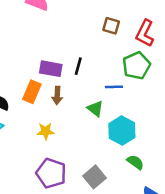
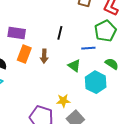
purple rectangle: (51, 69) -> (17, 33), moved
yellow star: (46, 131) -> (63, 101), moved
green semicircle: (135, 162) -> (112, 64), moved

